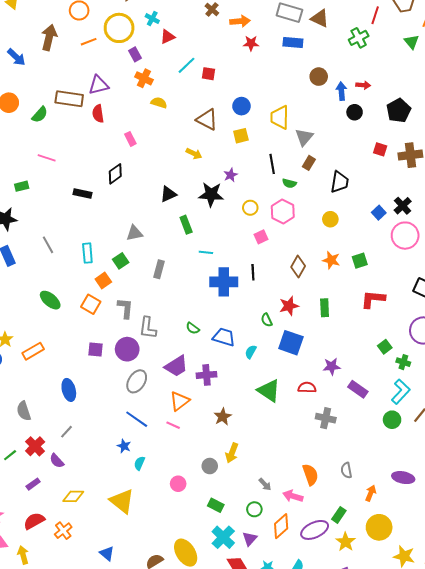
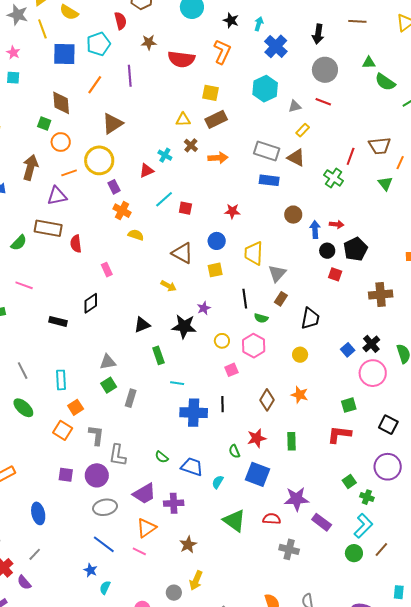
cyan cross: (152, 19) -> (165, 155), moved
green cross: (359, 38) -> (334, 178), turned -30
red star: (251, 43) -> (232, 211), moved
purple triangle: (99, 85) -> (57, 196), moved
black pentagon: (399, 111) -> (355, 249), moved
red square: (380, 149) -> (335, 274), moved
green square: (121, 261) -> (109, 385), moved
green square: (360, 261) -> (349, 405), moved
green ellipse: (50, 300) -> (23, 408), moved
purple star: (332, 366) -> (296, 499), size x1.4
gray ellipse: (137, 381) -> (105, 507), turned 45

